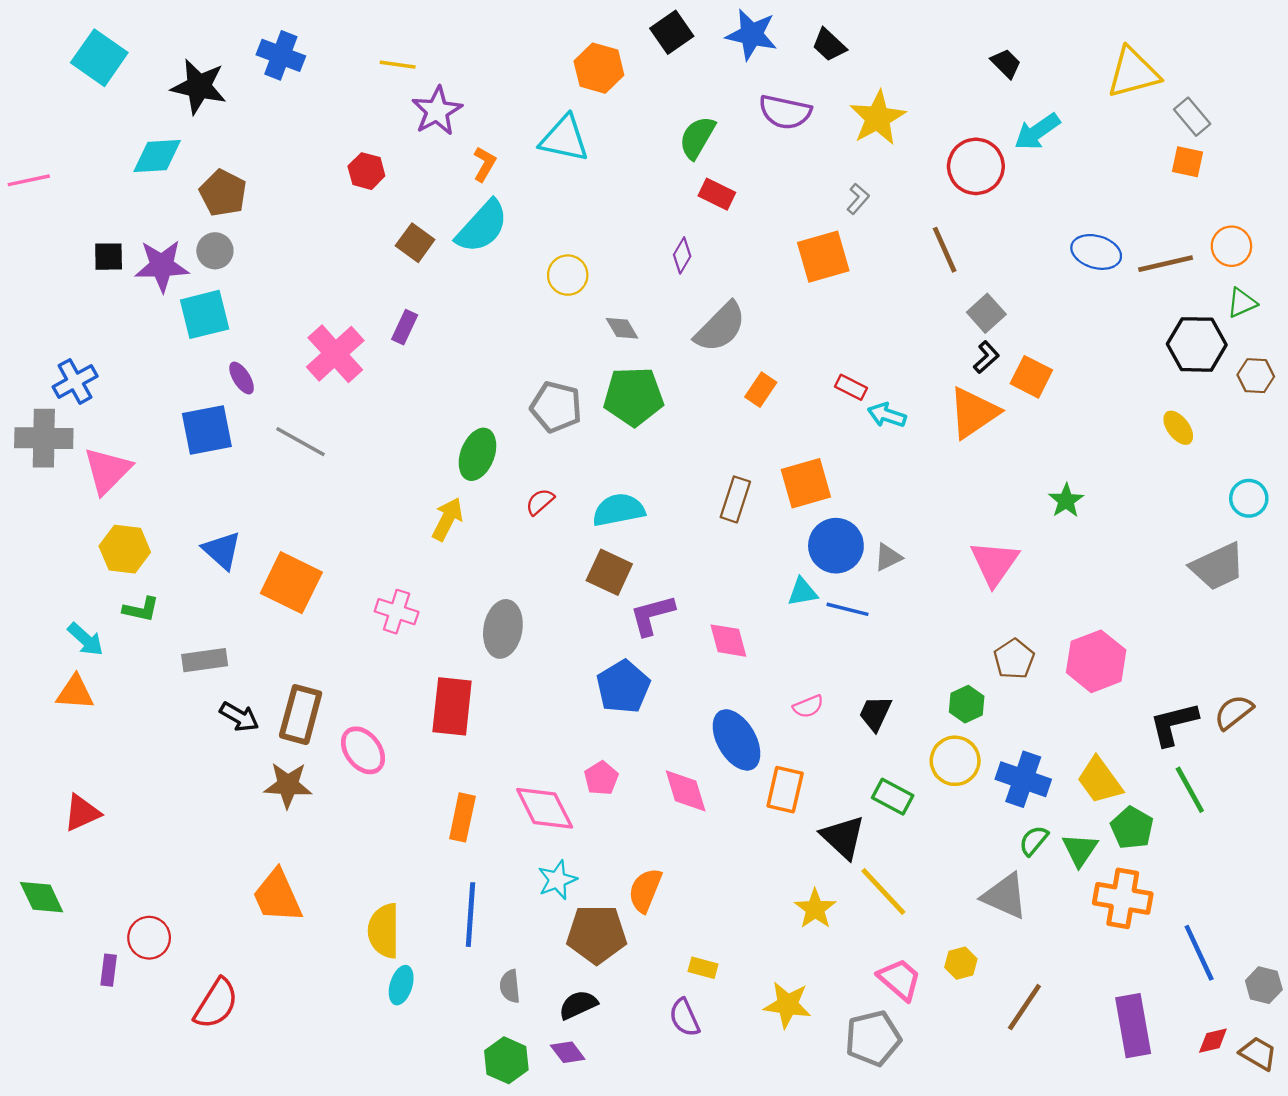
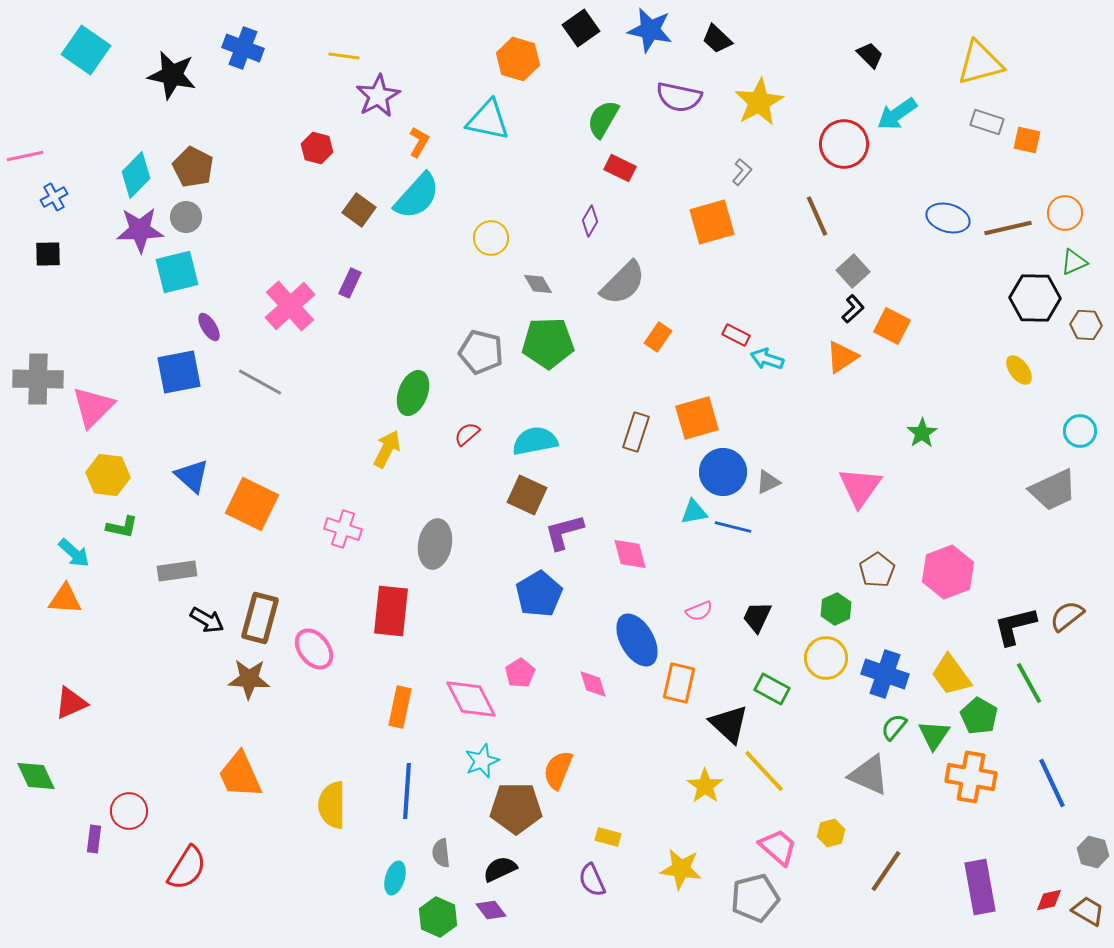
gray rectangle: (1192, 117) -> (987, 122), moved, turned -32
cyan diamond: (157, 156) -> (136, 175), moved, turned -42
black square: (109, 257) -> (48, 254), moved
blue cross: (75, 381) -> (54, 197), moved, size x0.7
orange triangle: (974, 413) -> (842, 357), size x0.7
pink diamond: (686, 791) -> (593, 684), size x0.7
blue line: (1199, 953) -> (1052, 783), moved
cyan ellipse: (401, 985) -> (395, 878), moved

